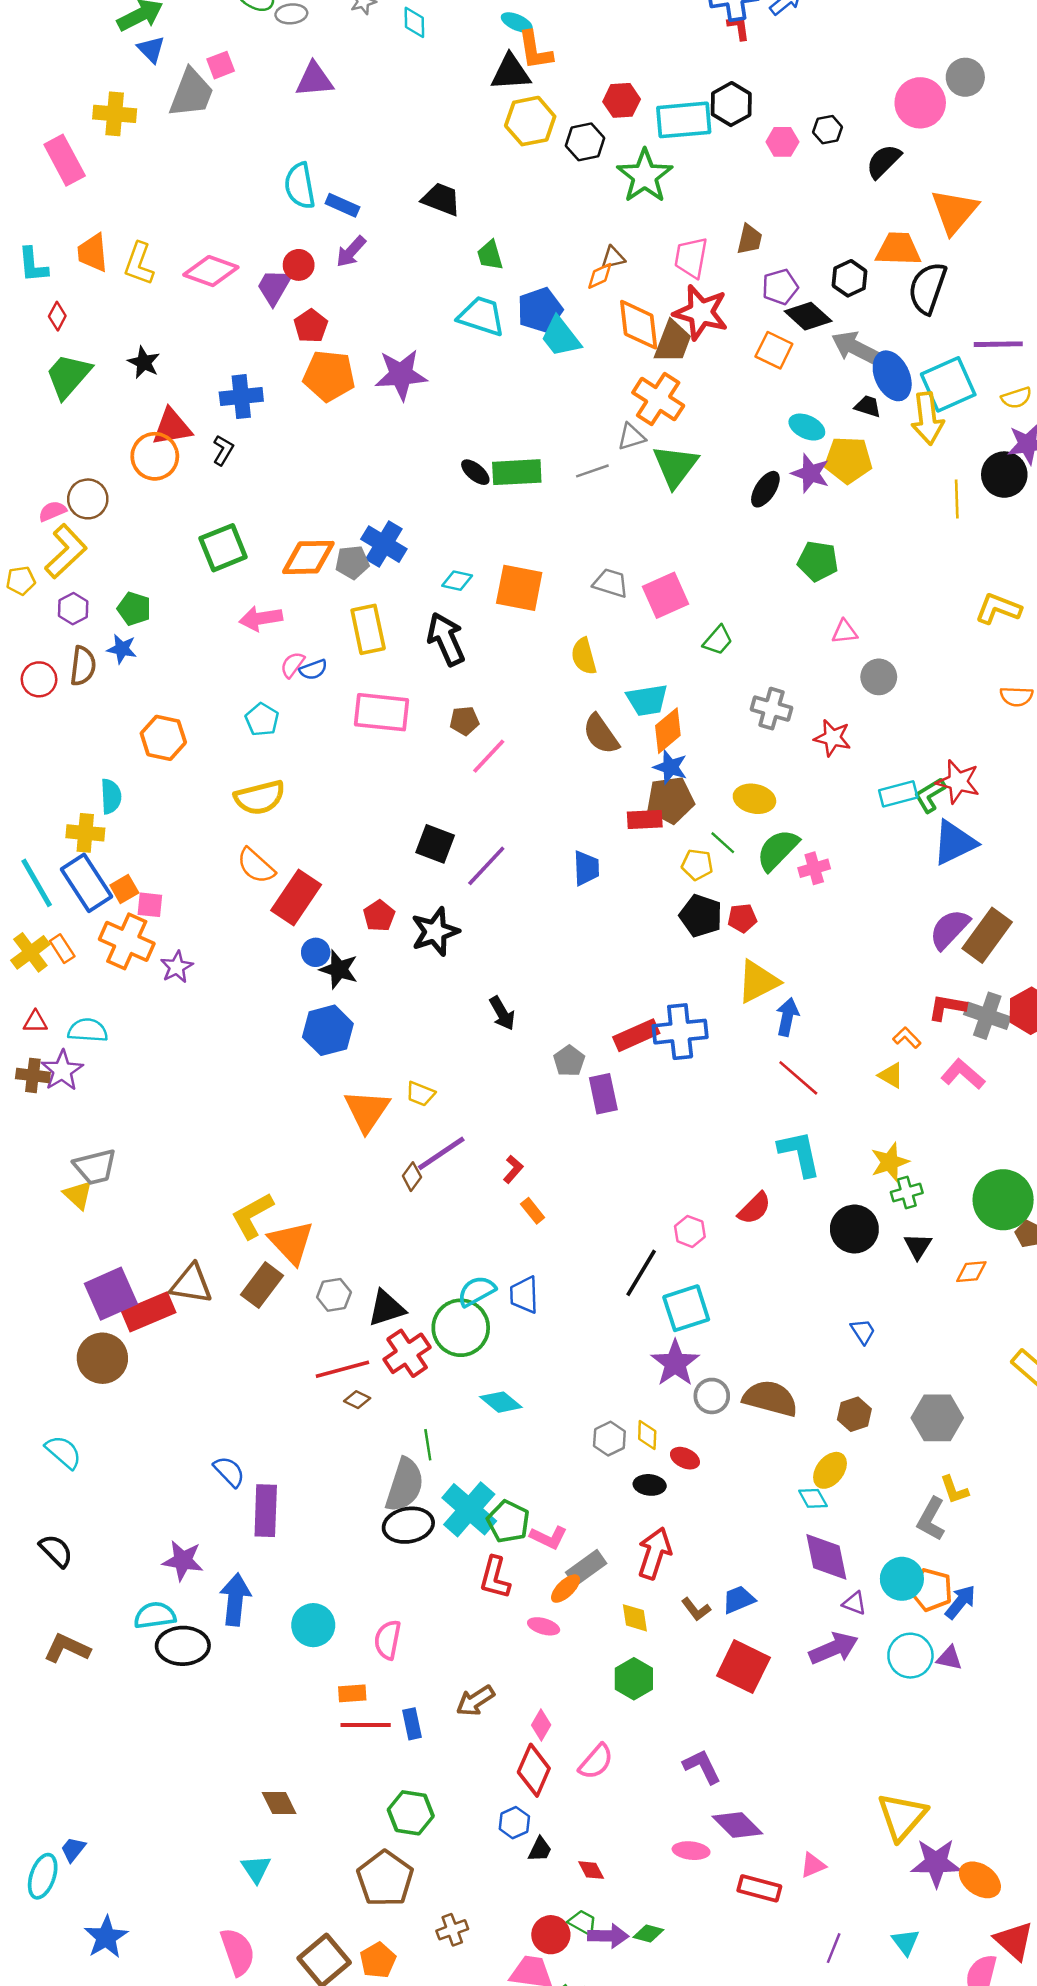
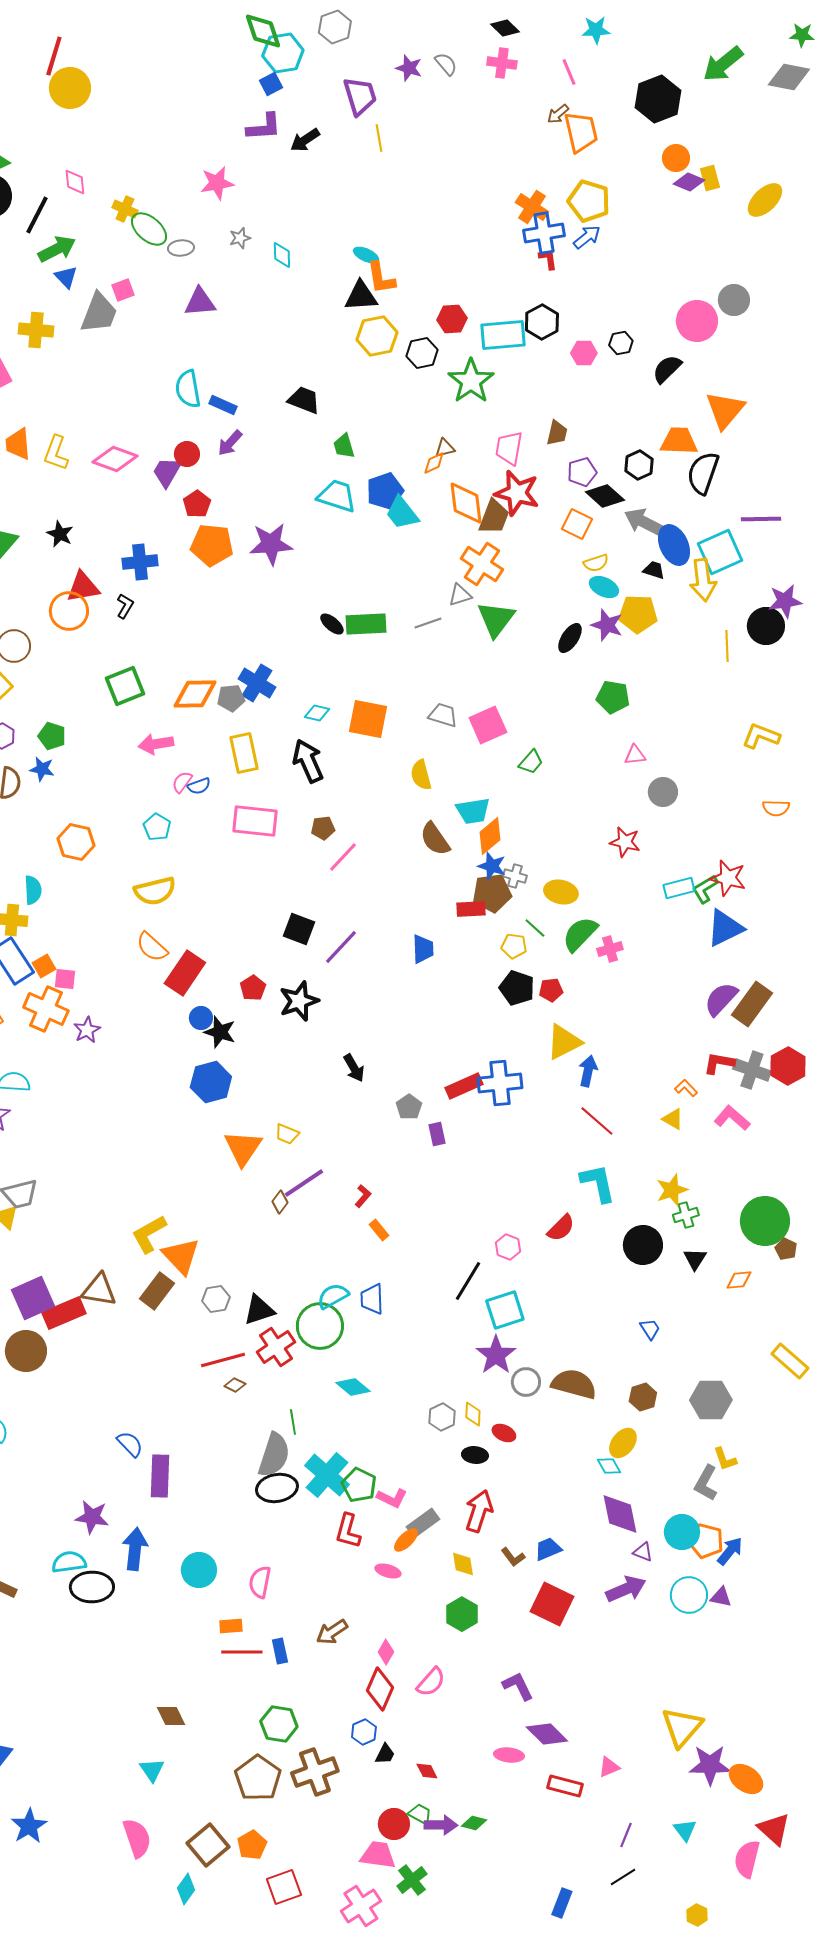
yellow semicircle: (1016, 398) -> (596, 563), moved
gray cross: (771, 709) -> (515, 876), moved, size x0.7
purple rectangle: (603, 1094) -> (437, 1134), size x0.7
brown cross: (452, 1930) -> (315, 1772), moved, size x1.8

